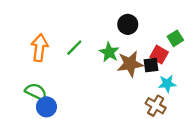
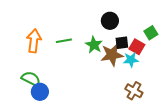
green line: (74, 48) -> (64, 41), turned 35
black square: (151, 65) -> (122, 43), moved
cyan star: (167, 84) -> (131, 60), moved

